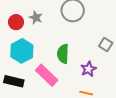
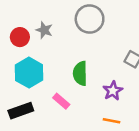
pink rectangle: (47, 75) -> (61, 101), size x0.6
black rectangle: (14, 81) -> (21, 111), turned -30

